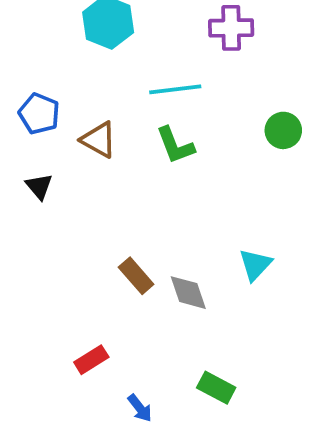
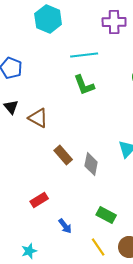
brown triangle: (99, 140) -> (38, 118), moved
gray diamond: (188, 293) -> (91, 164), turned 30

